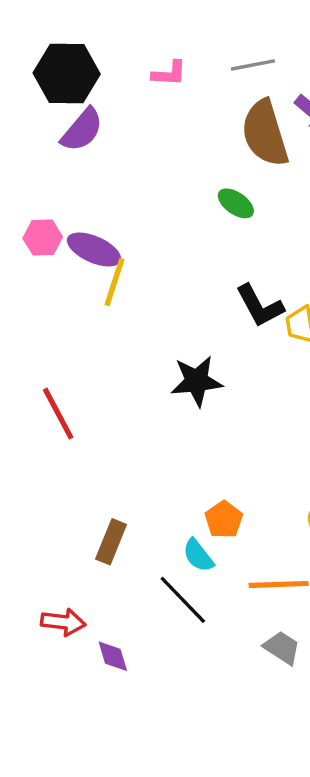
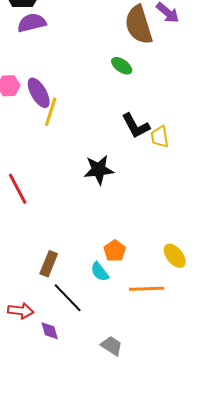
purple semicircle: (82, 130) -> (32, 23), turned -144
purple ellipse: (94, 250) -> (39, 93), turned 36
black line: (183, 600) -> (68, 298), moved
gray trapezoid: (282, 648) -> (112, 346), moved

